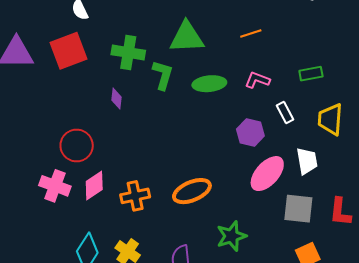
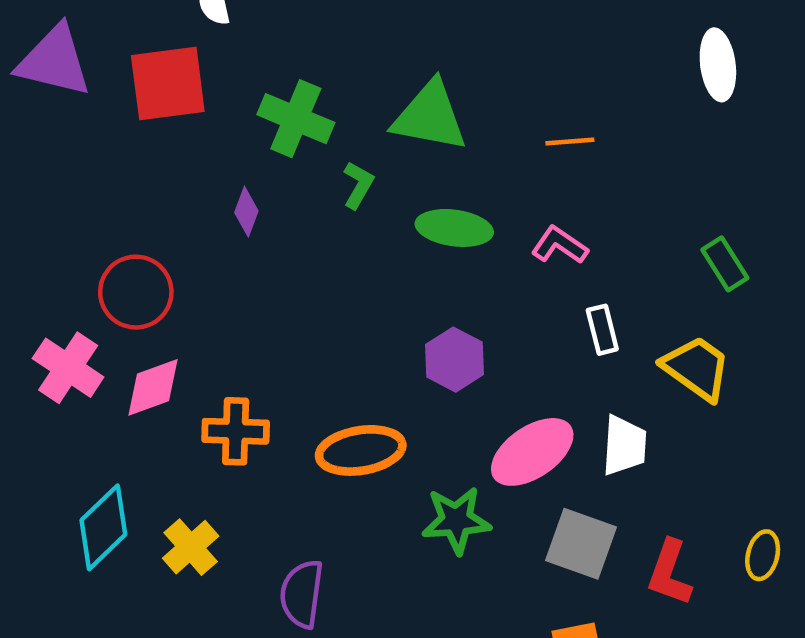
green rectangle: (311, 74) -> (725, 264), moved, turned 55
green L-shape: (163, 75) -> (358, 185), size x0.7
yellow trapezoid: (330, 119) -> (697, 368), turned 108
purple hexagon: (250, 132) -> (454, 360), moved
green star: (231, 236) -> (456, 520), moved

